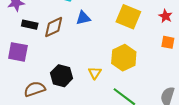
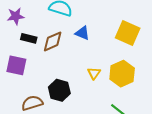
blue triangle: (83, 18) -> (82, 33), turned 35
yellow triangle: (95, 73) -> (94, 73), moved

